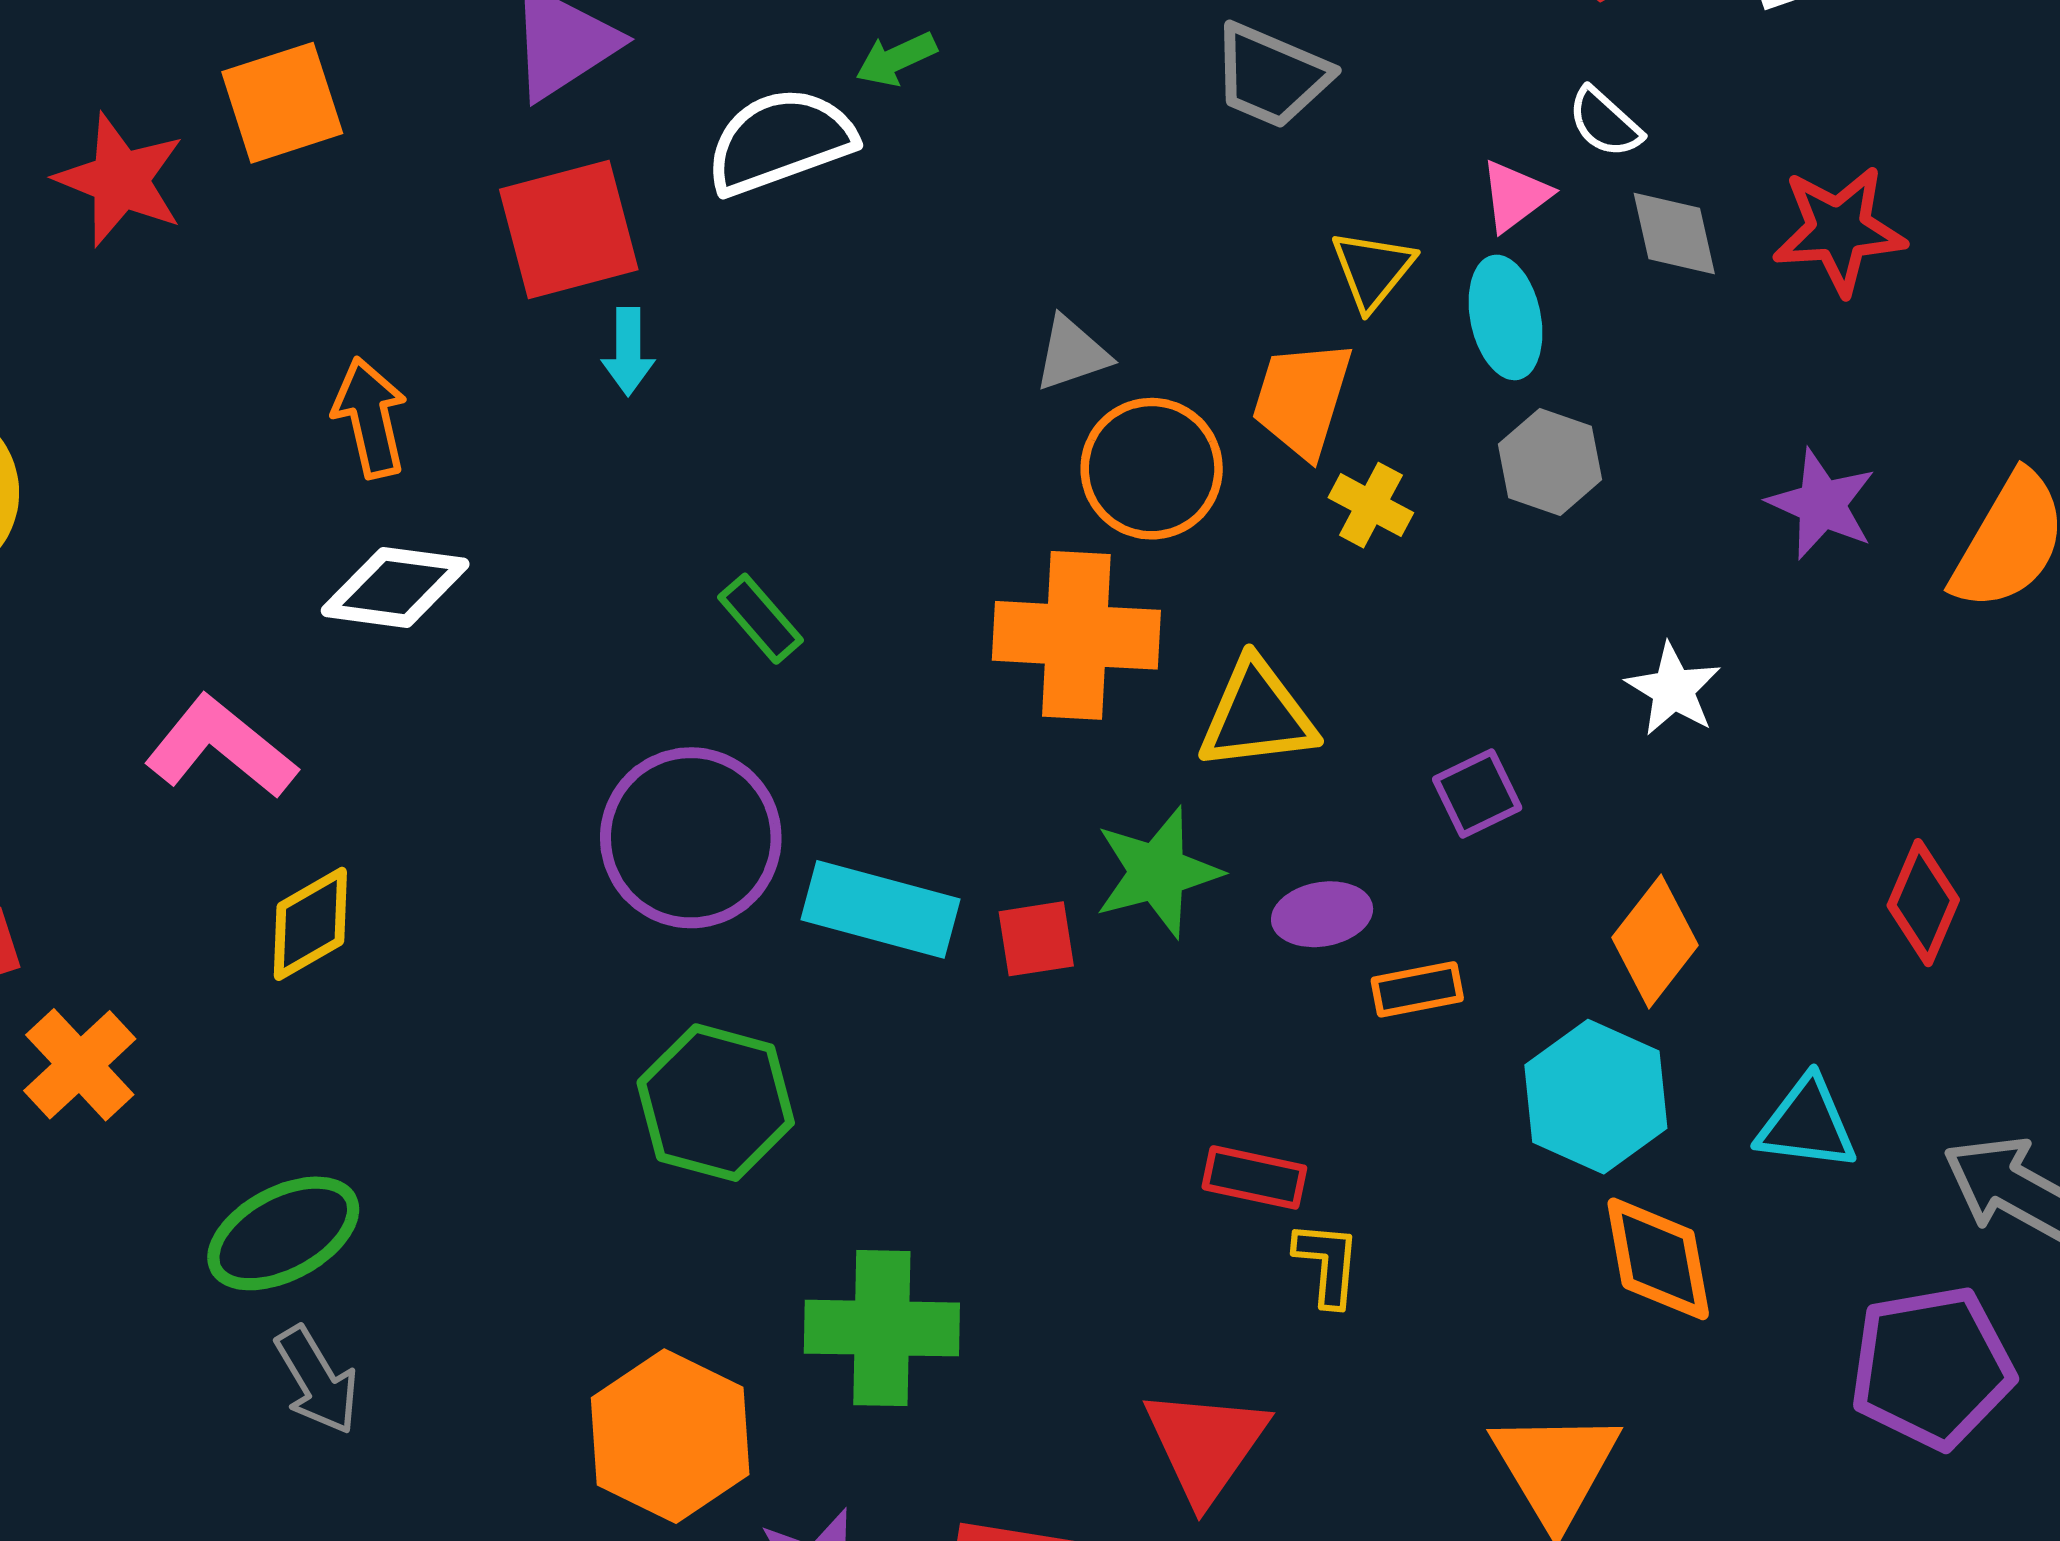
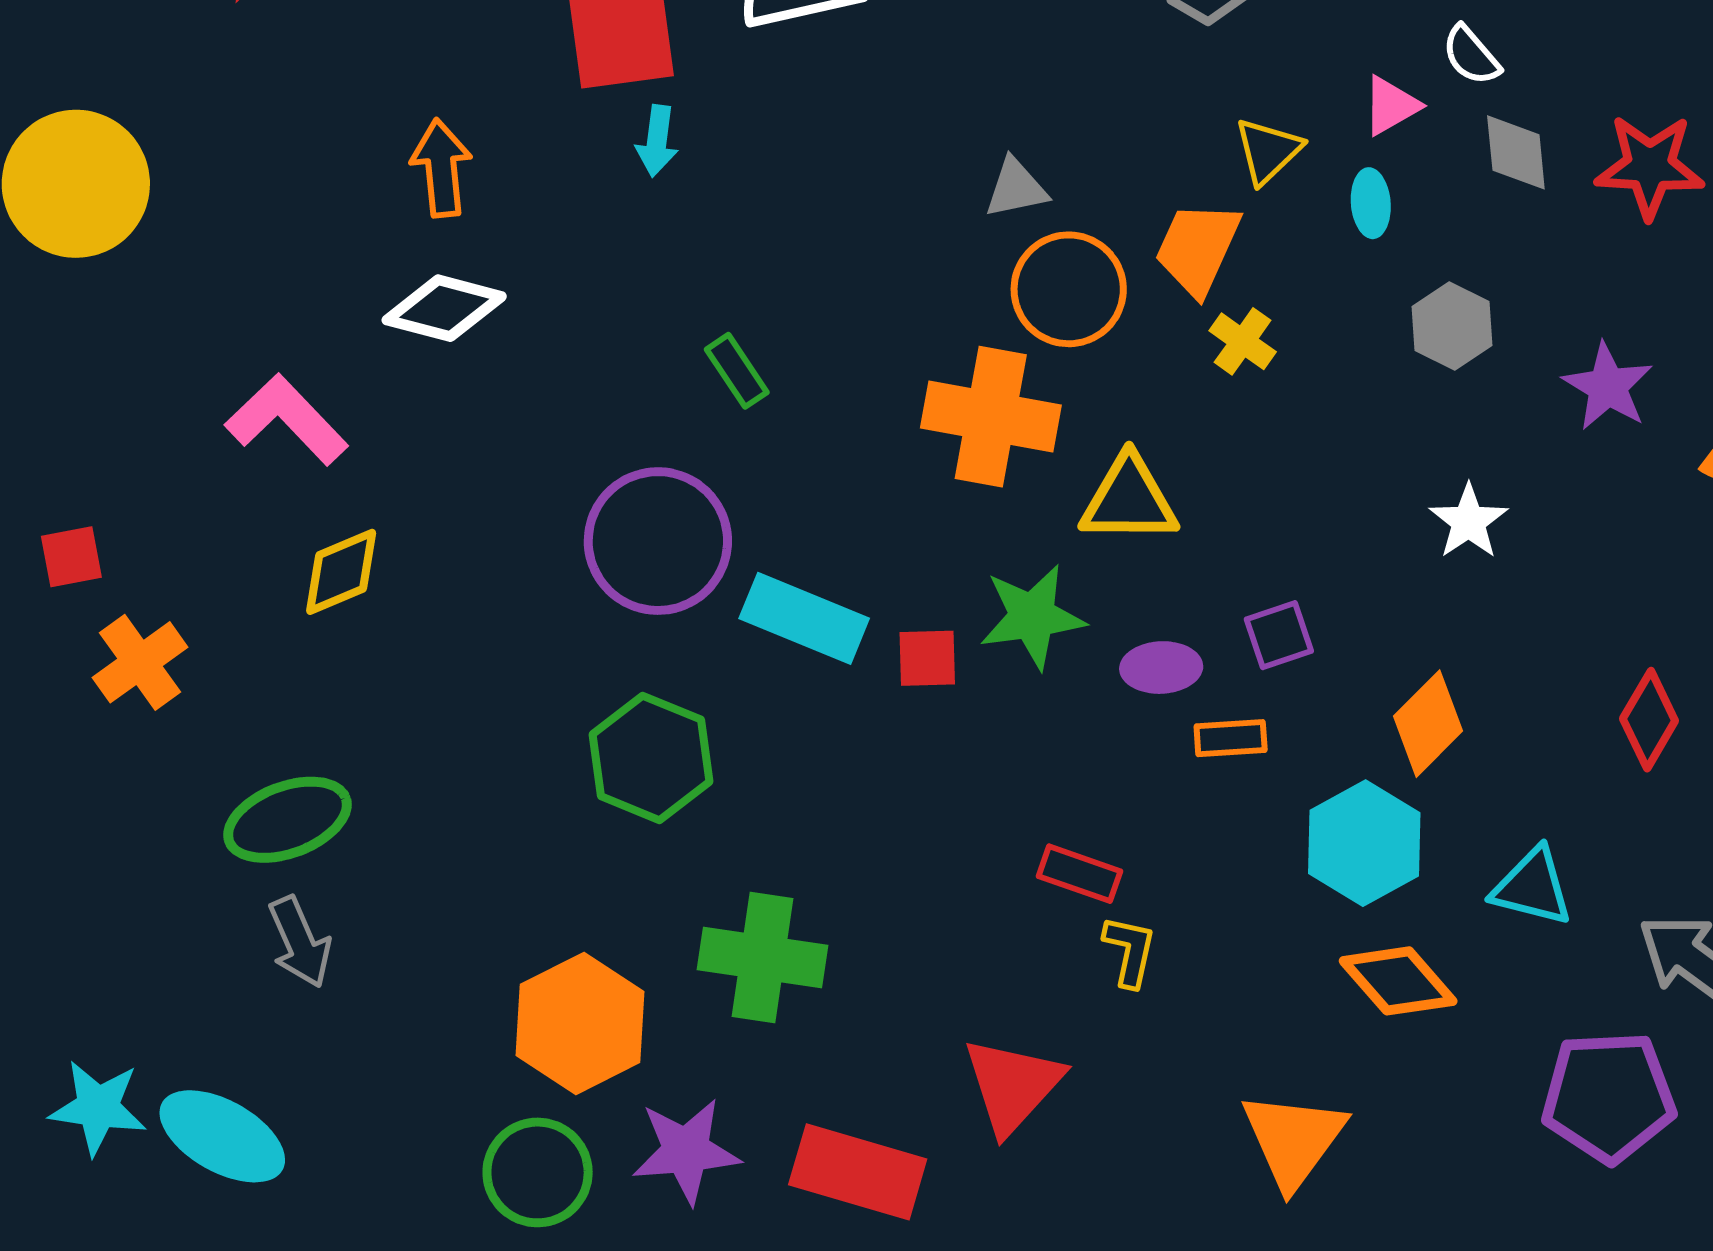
cyan ellipse: (1506, 317) -> (1371, 203), size x0.7
gray hexagon: (1550, 462) -> (1452, 326), moved
purple square: (1477, 793) -> (1279, 635), moved
orange diamond: (1658, 1259) -> (1398, 981), turned -38

